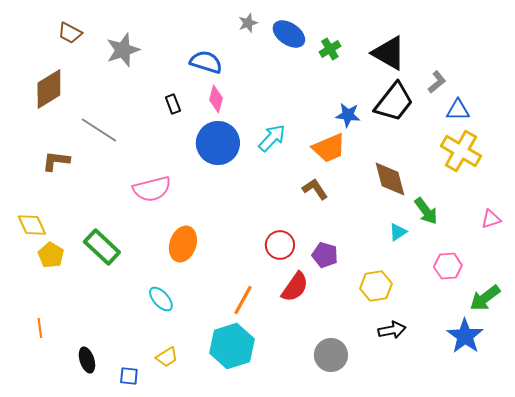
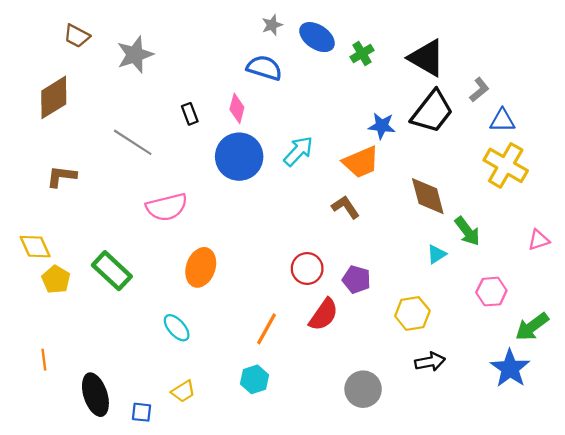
blue semicircle: (206, 62) -> (264, 68), moved
gray line: (99, 130) -> (133, 142), moved
cyan hexagon: (232, 346) -> (254, 379), size x0.6
black ellipse: (87, 360) -> (95, 395), size x1.5

